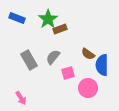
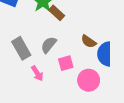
brown rectangle: (60, 29) -> (57, 13), turned 64
pink arrow: (21, 98) -> (37, 73), moved

